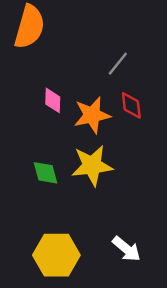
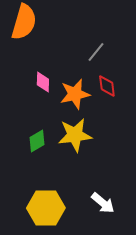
green diamond: (45, 173) -> (37, 141), turned 75

